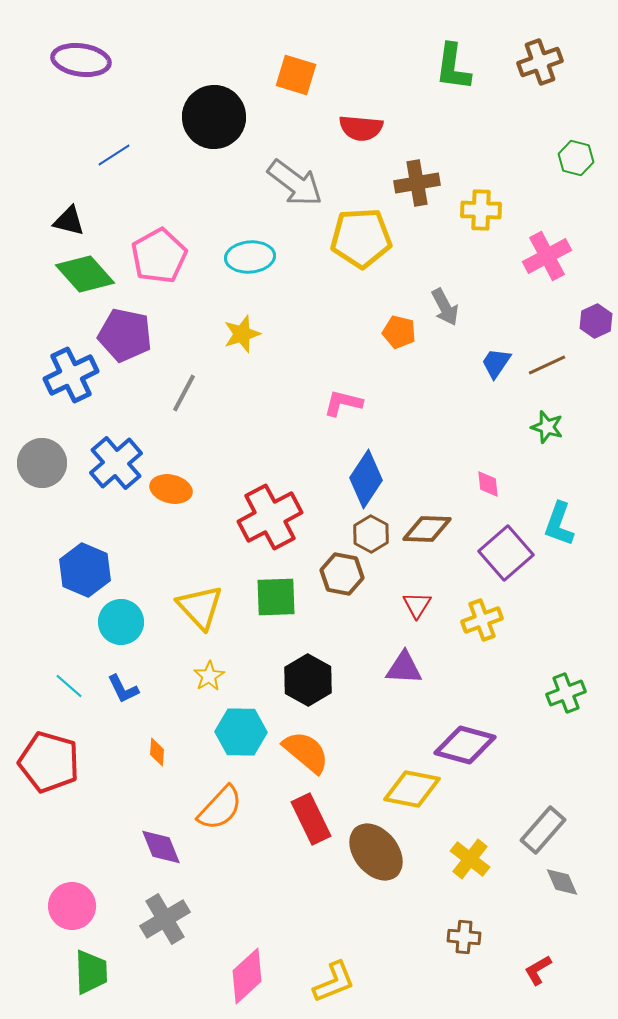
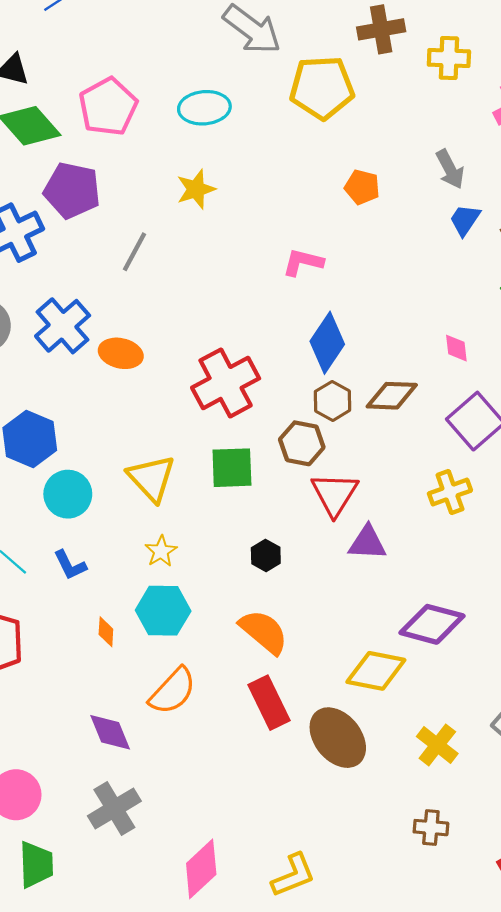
gray arrow: (445, 307) -> (450, 169), moved
red triangle: (417, 605) -> (335, 494), moved, size x1.6
black hexagon: (308, 680) -> (266, 556), size x0.6
cyan hexagon: (241, 732) -> (163, 611), moved

